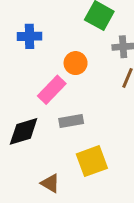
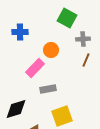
black diamond: (24, 131) -> (16, 109), moved

